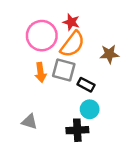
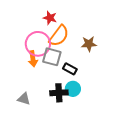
red star: (71, 22) -> (50, 18), moved
pink circle: (42, 36) -> (38, 44), moved
black cross: (77, 130) -> (59, 93), moved

